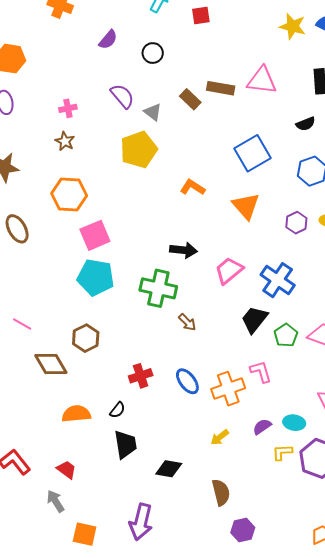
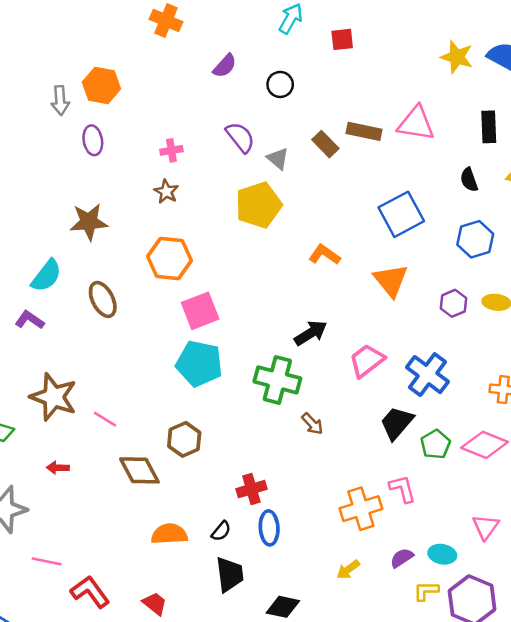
black semicircle: (306, 124) -> (469, 180), turned 90
black arrow: (184, 250) -> (311, 333), turned -40
blue ellipse: (187, 381) -> (269, 528), moved, turned 32

